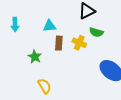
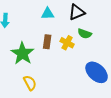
cyan triangle: (50, 26) -> (48, 14), moved
green star: (35, 57) -> (22, 53), size x1.6

